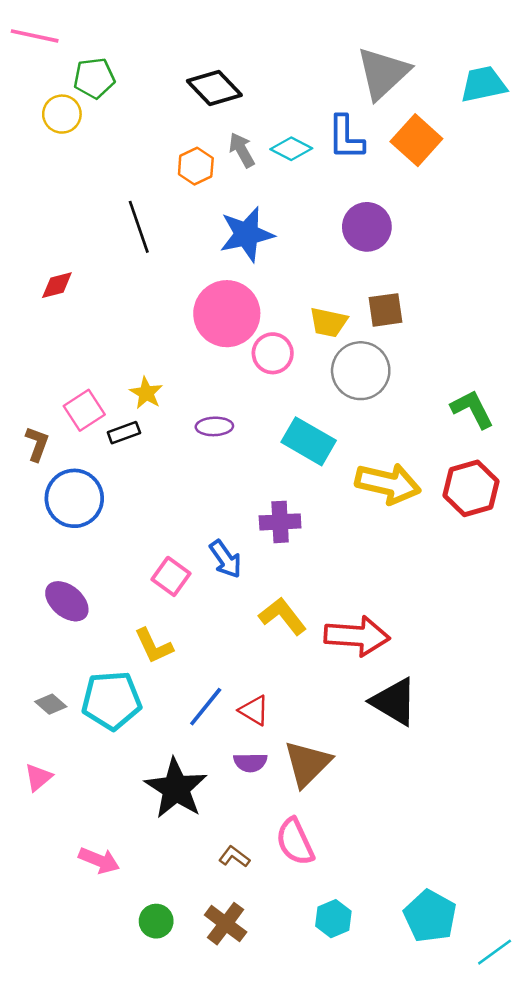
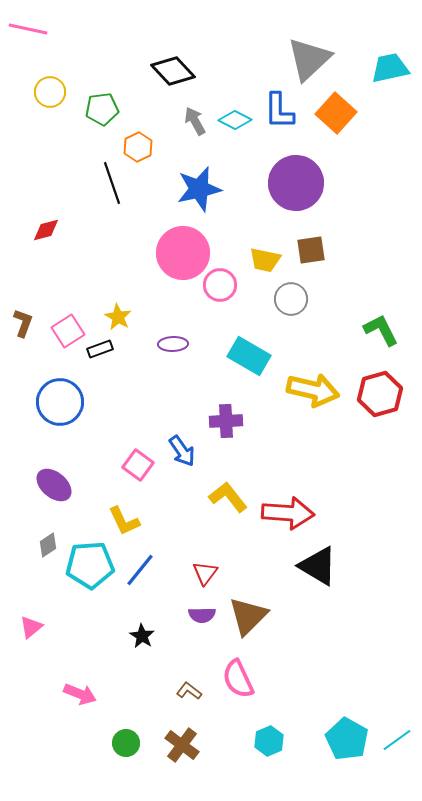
green pentagon: (94, 78) -> (102, 109), moved
orange hexagon: (196, 166) -> (138, 147), moved
purple circle: (367, 227) -> (296, 183), size x1.4
gray circle: (361, 371) -> (291, 299), size x0.7
brown L-shape: (37, 444) -> (23, 323), moved
gray diamond: (51, 704) -> (48, 545), moved, turned -75
blue line: (206, 707) -> (140, 570), moved
red triangle: (254, 710) -> (205, 573), turned 36
black star: (176, 788) -> (142, 636), size x0.5
cyan line: (495, 952) -> (397, 740), moved

